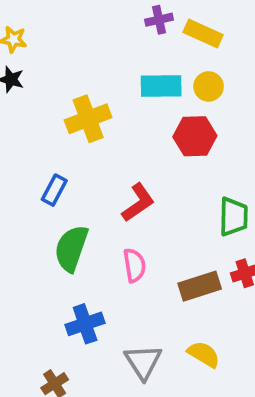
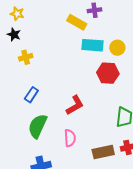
yellow rectangle: (203, 33) -> (77, 22), moved
yellow cross: (88, 119) -> (26, 57), moved, size x0.6

